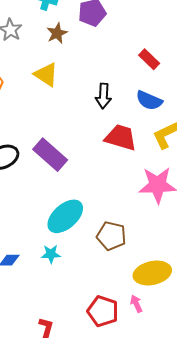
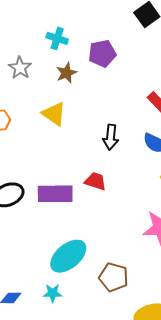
red trapezoid: (121, 137) -> (95, 181), moved, size x0.7
purple rectangle: (50, 155) -> (55, 194), turned -44

